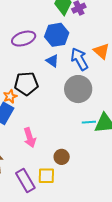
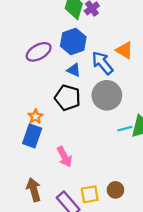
black pentagon: (26, 84) -> (68, 98), moved, turned 30
brown circle: (62, 157) -> (115, 190), moved

